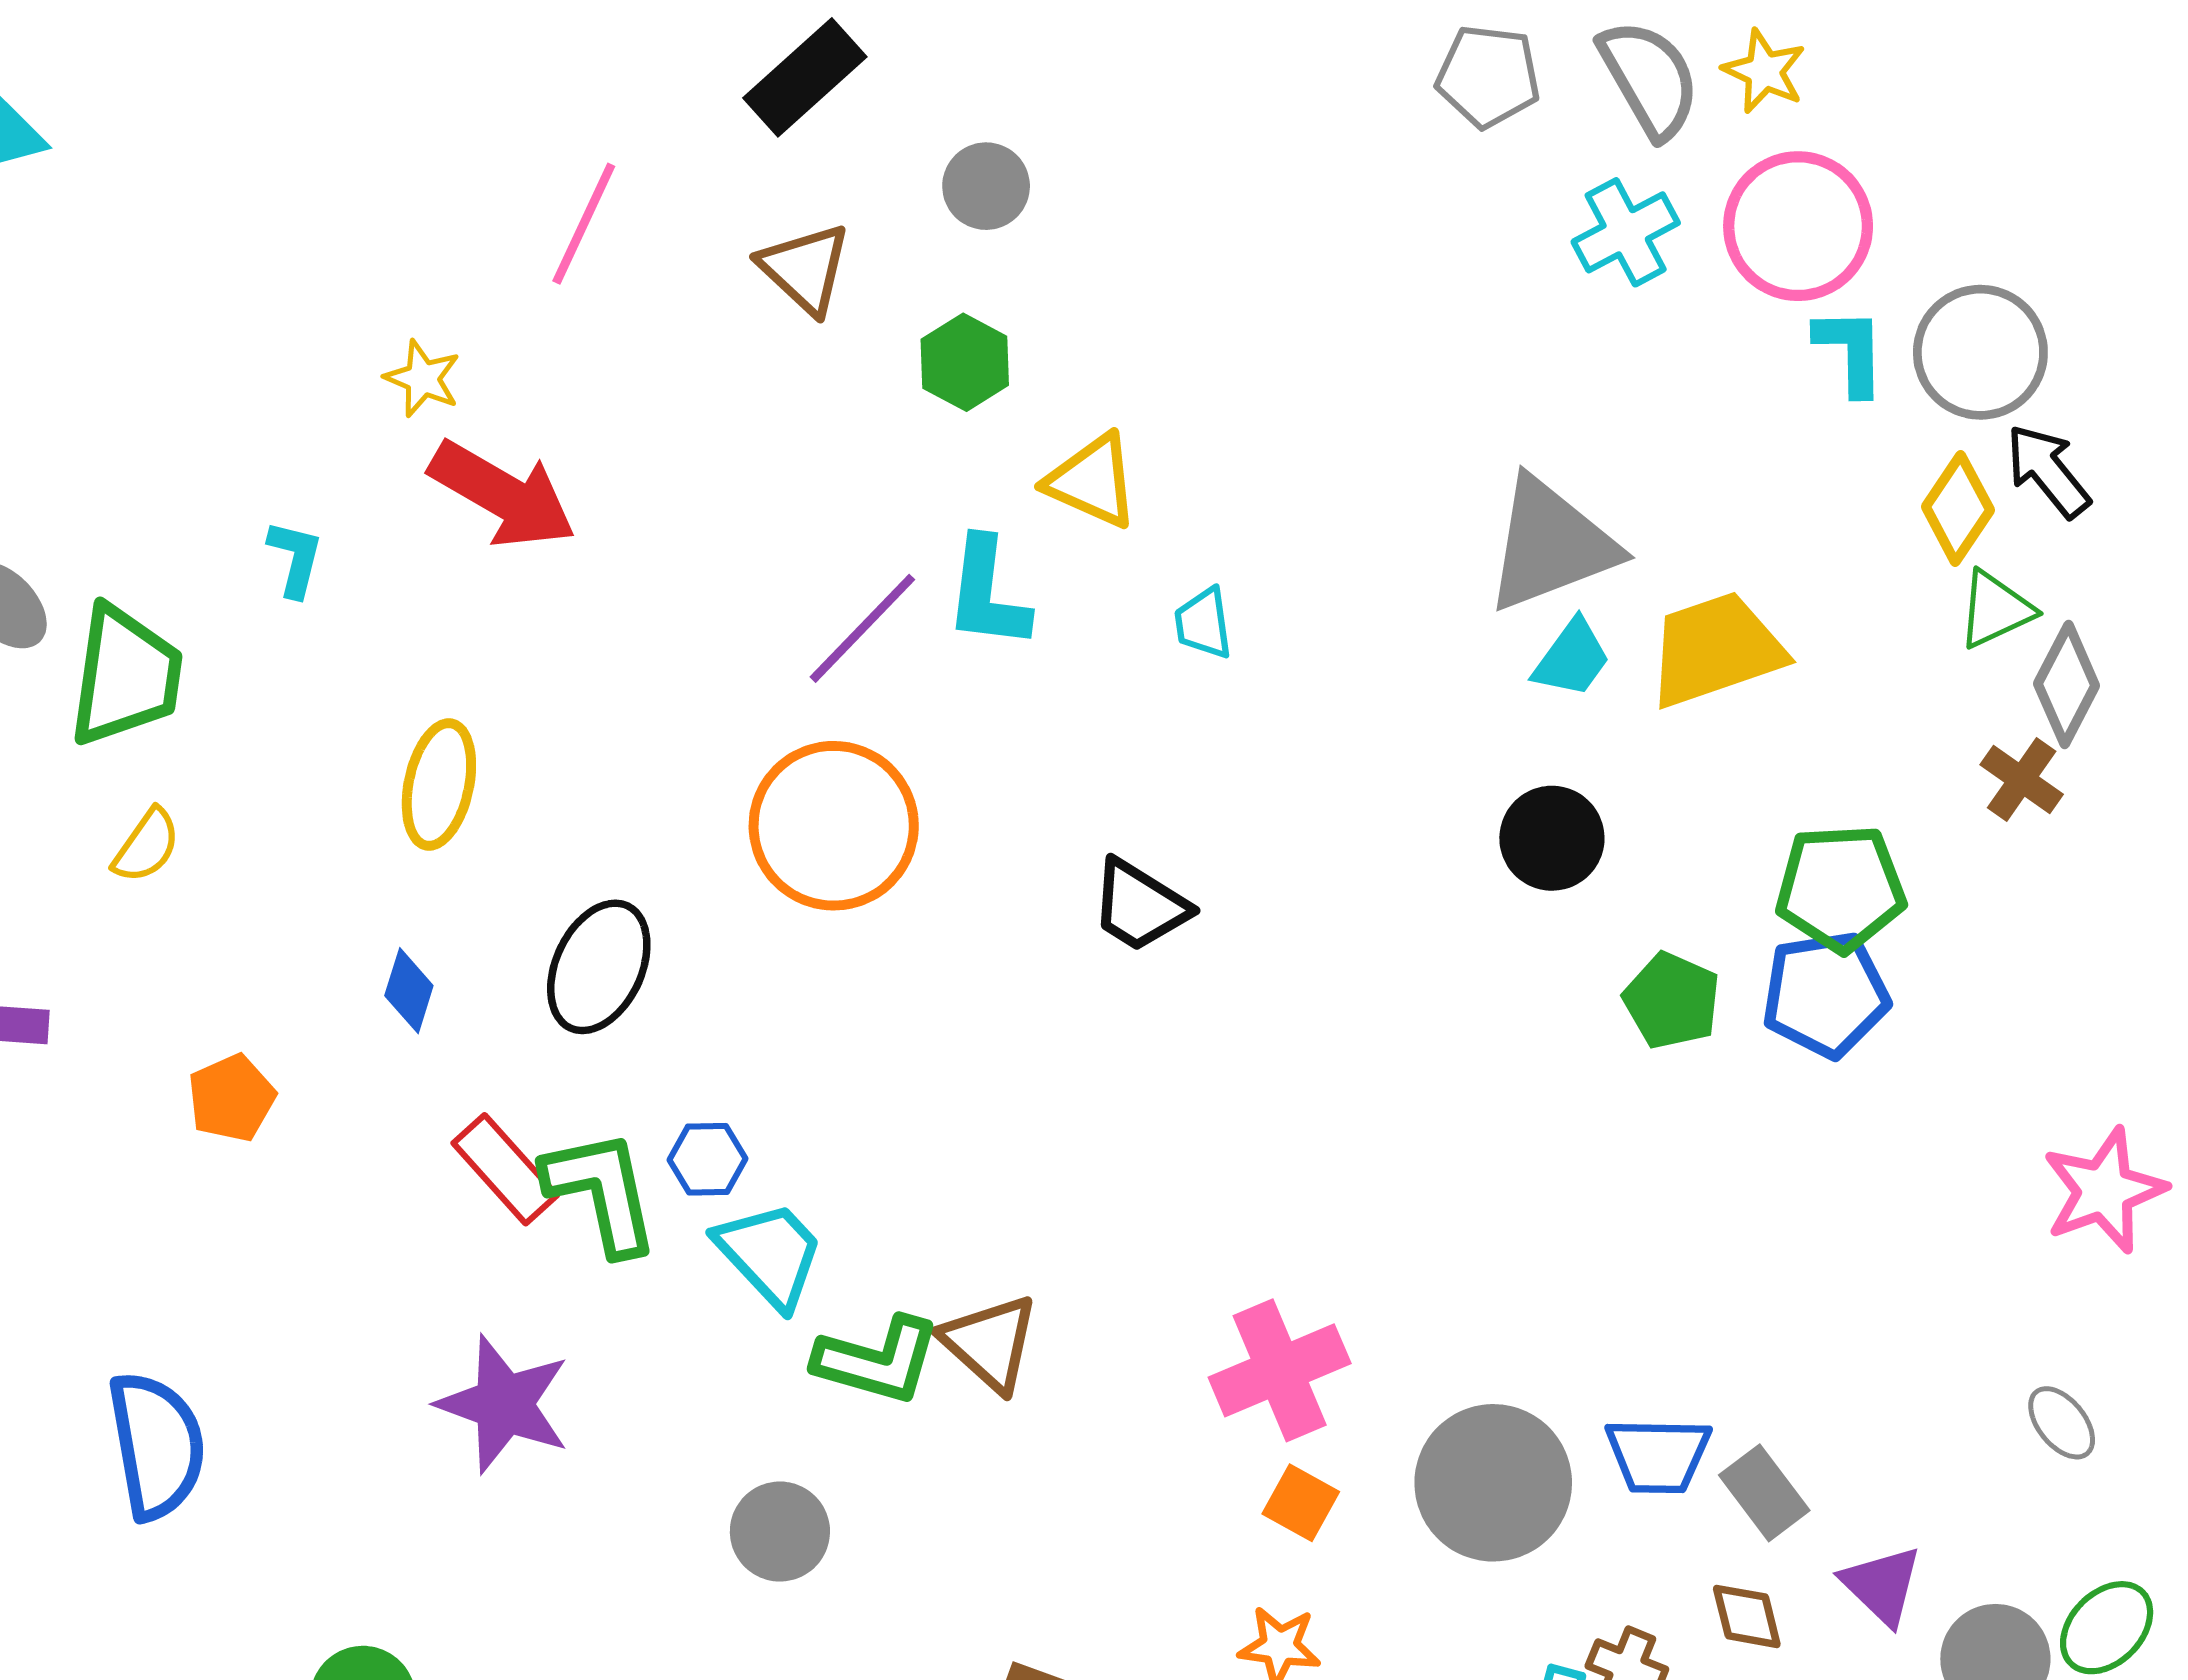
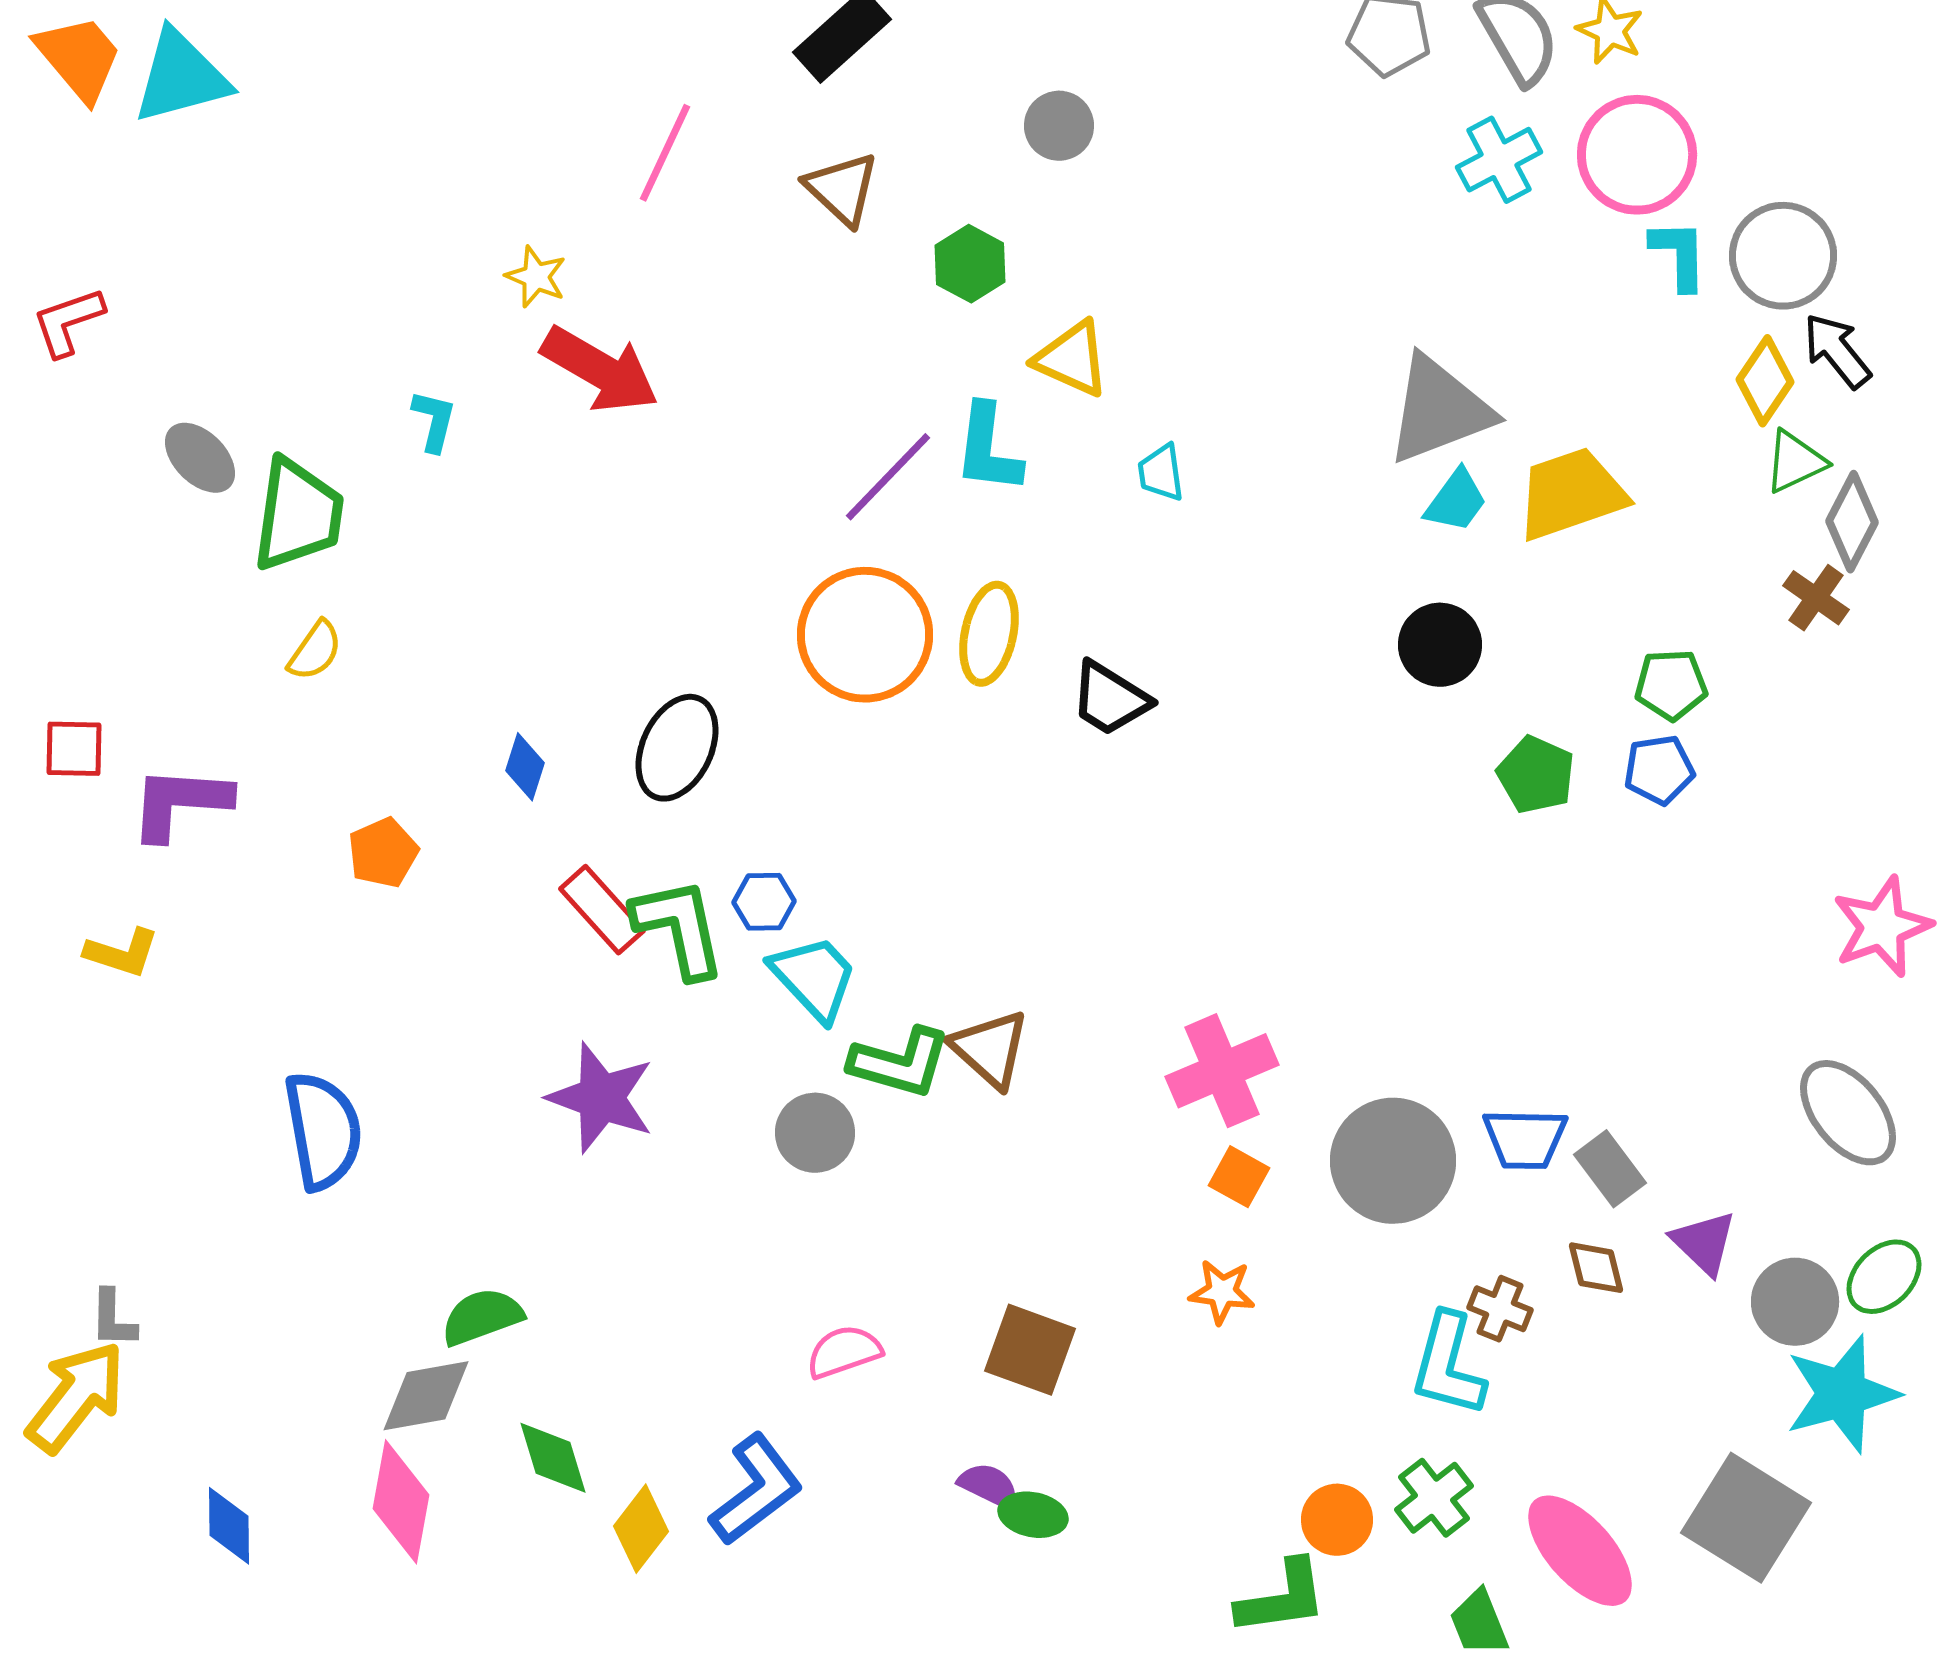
gray circle: (986, 186) -> (1059, 126), moved
yellow ellipse: (439, 784) -> (989, 634), moved
green pentagon: (1841, 888) -> (1671, 685), size x0.7
blue pentagon: (1826, 994) -> (1659, 770), size x0.7
gray ellipse: (2062, 1423) -> (1848, 1113), size x1.8
gray circle: (780, 1532) -> (815, 1133), moved

